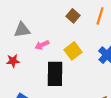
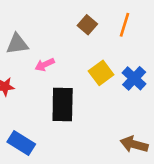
yellow square: (73, 51) -> (101, 73), moved

